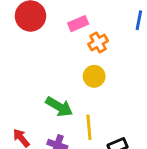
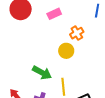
orange cross: (98, 42) -> (77, 33), moved

